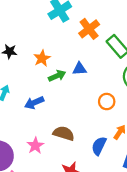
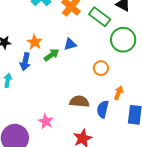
blue arrow: (34, 103) -> (25, 62), moved, turned -42
brown semicircle: (64, 133) -> (79, 101), moved

